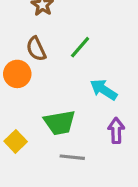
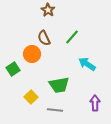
purple arrow: (116, 130) -> (95, 103), moved
gray line: (72, 157) -> (55, 110), moved

